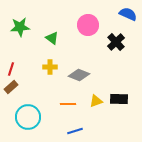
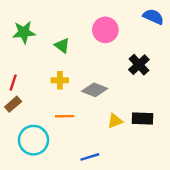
black cross: (116, 42) -> (139, 65), moved
orange line: (68, 104) -> (65, 116), moved

